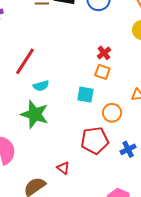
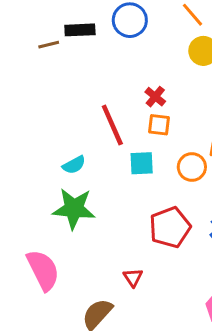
red line: (25, 61) -> (112, 125), moved, turned -44
orange circle: (112, 113) -> (192, 167), moved
red triangle: (63, 168) -> (133, 277), turned 32

